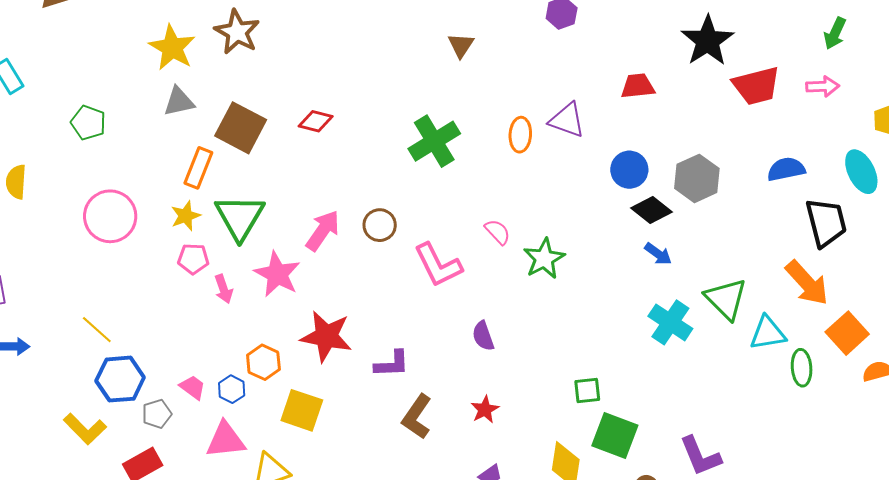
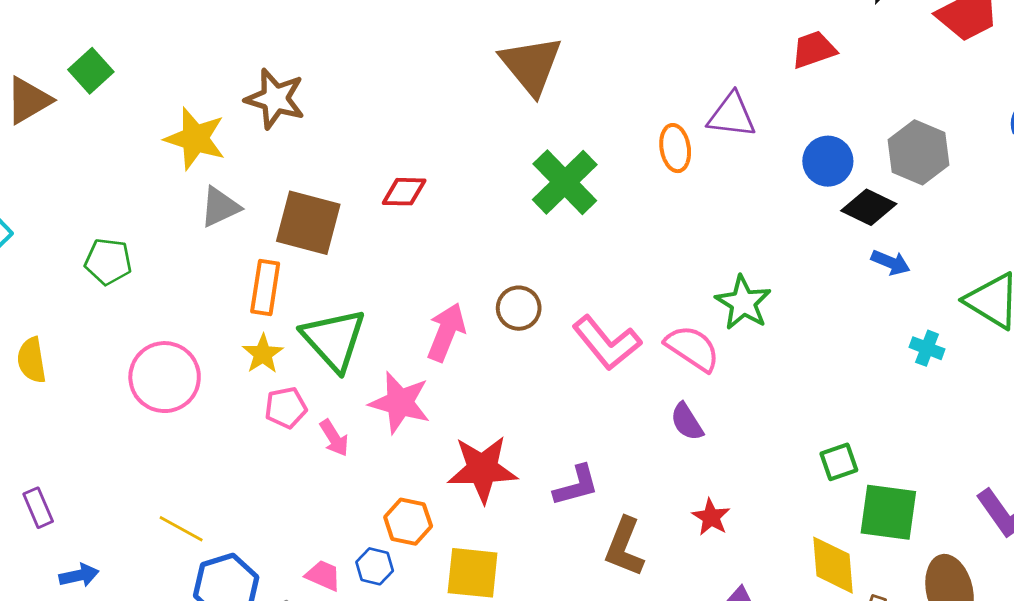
brown triangle: (461, 45) -> (531, 65), moved, size x1.8
pink semicircle: (498, 232) -> (692, 348), moved, size x1.5
cyan cross: (670, 322) -> (927, 348), size x0.6

